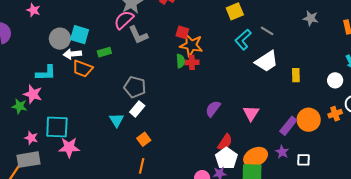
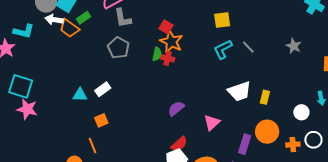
green rectangle: (104, 52) -> (83, 18), moved, turned -32
white trapezoid: (267, 61) -> (239, 91), moved
orange trapezoid: (83, 69) -> (69, 28), moved
gray pentagon: (135, 87) -> (118, 48), moved
cyan triangle: (117, 120) -> (80, 95), turned 49
orange circle: (309, 120) -> (267, 132), moved
purple rectangle: (288, 126) -> (245, 144), turned -36
orange line: (142, 166) -> (93, 146), turned -49

